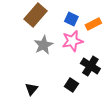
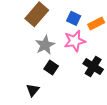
black square: (71, 85) -> (51, 68), moved

